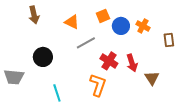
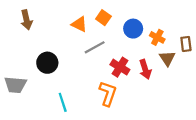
brown arrow: (34, 15) -> (26, 20), moved
orange square: (103, 16) -> (103, 18), moved, turned -32
orange cross: (143, 26) -> (157, 37), moved
brown triangle: (152, 78) -> (167, 58), moved

